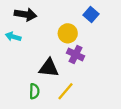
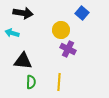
black triangle: (49, 68) -> (23, 61), moved
yellow line: (66, 91) -> (59, 82), turned -36

